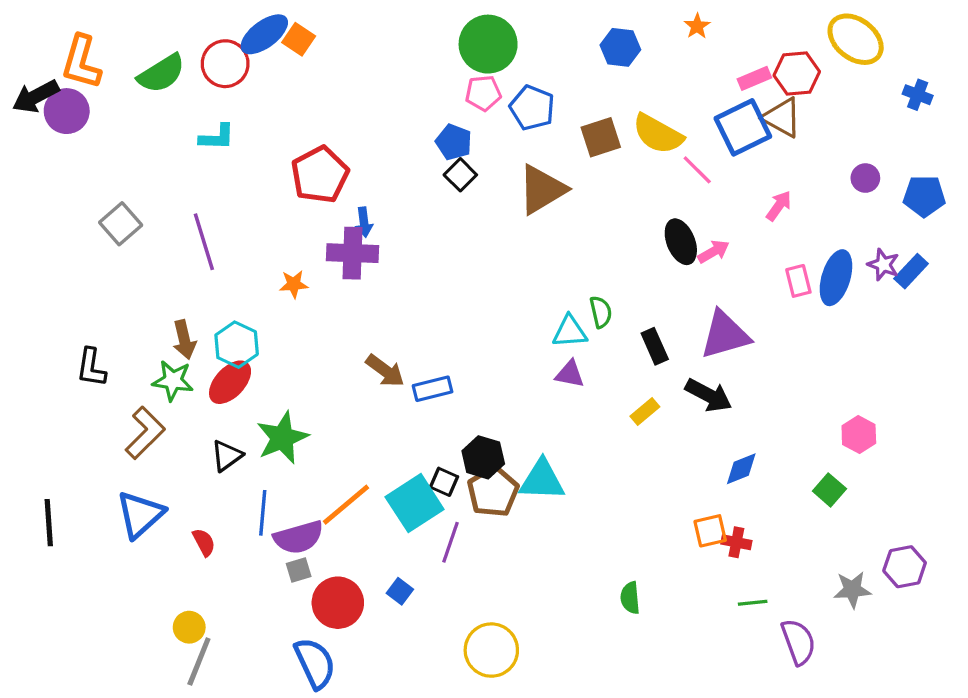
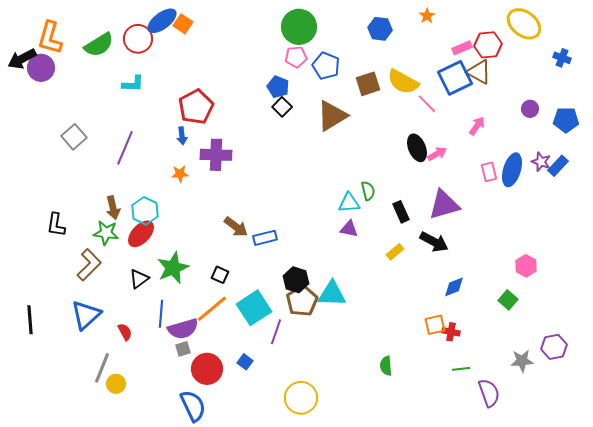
blue arrow: (364, 222) -> (182, 136), moved
purple line: (204, 242) -> (125, 148), turned 40
black square: (444, 482) -> (220, 275), moved
gray line: (199, 661) -> (102, 368), moved

